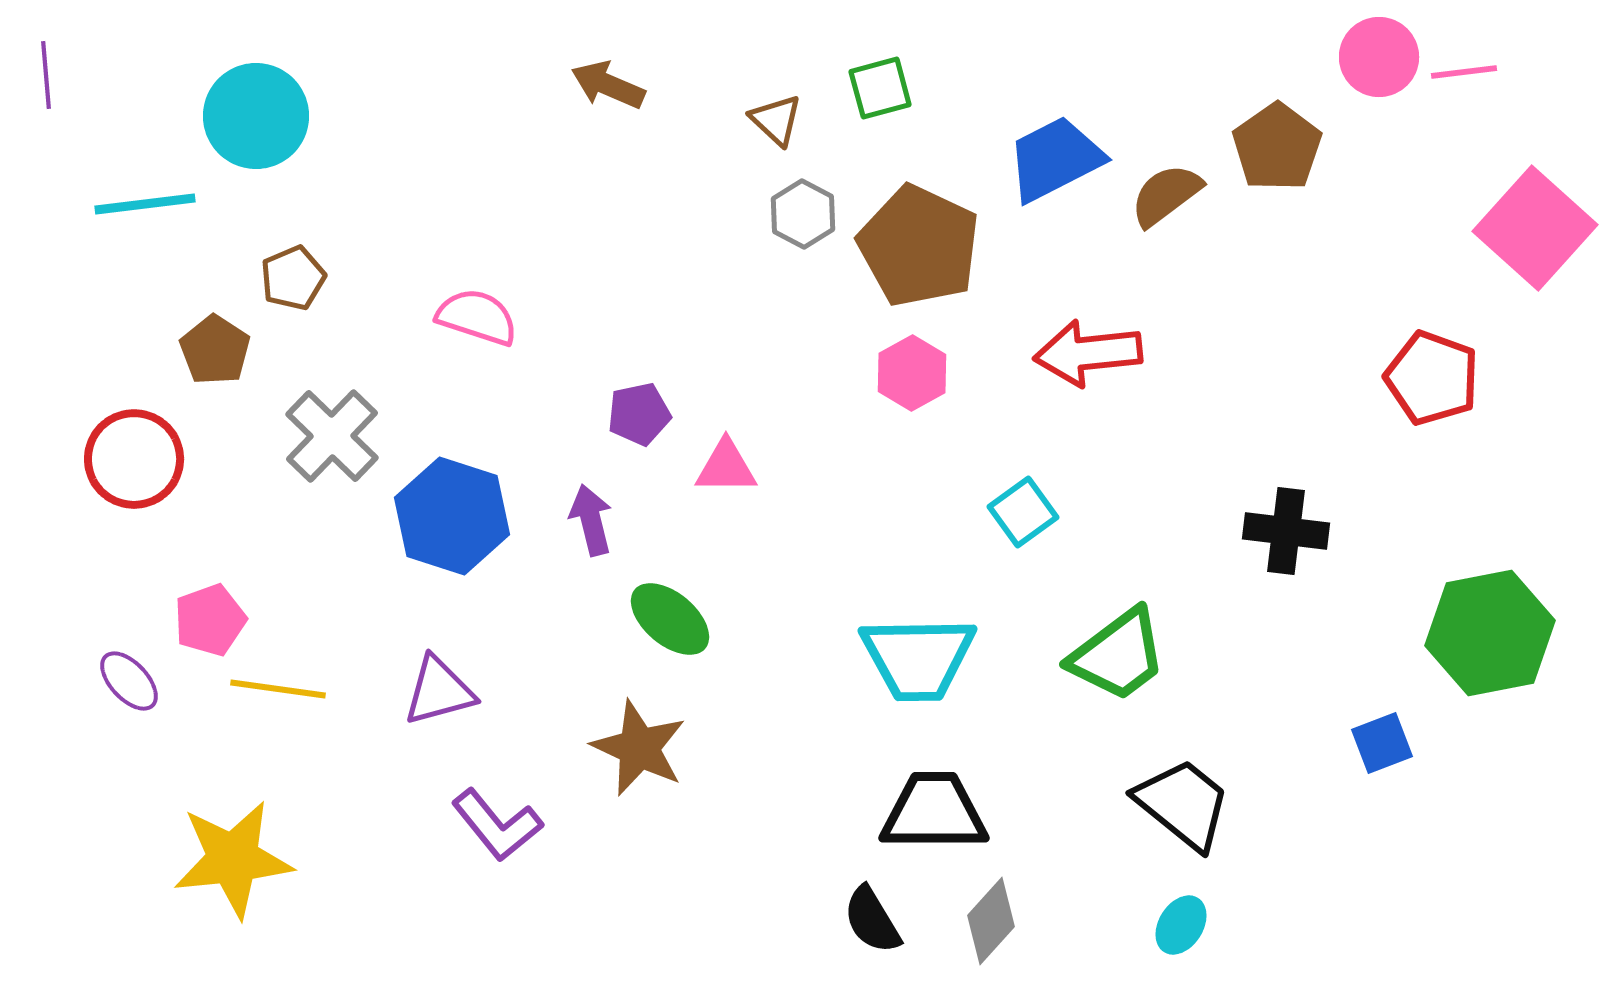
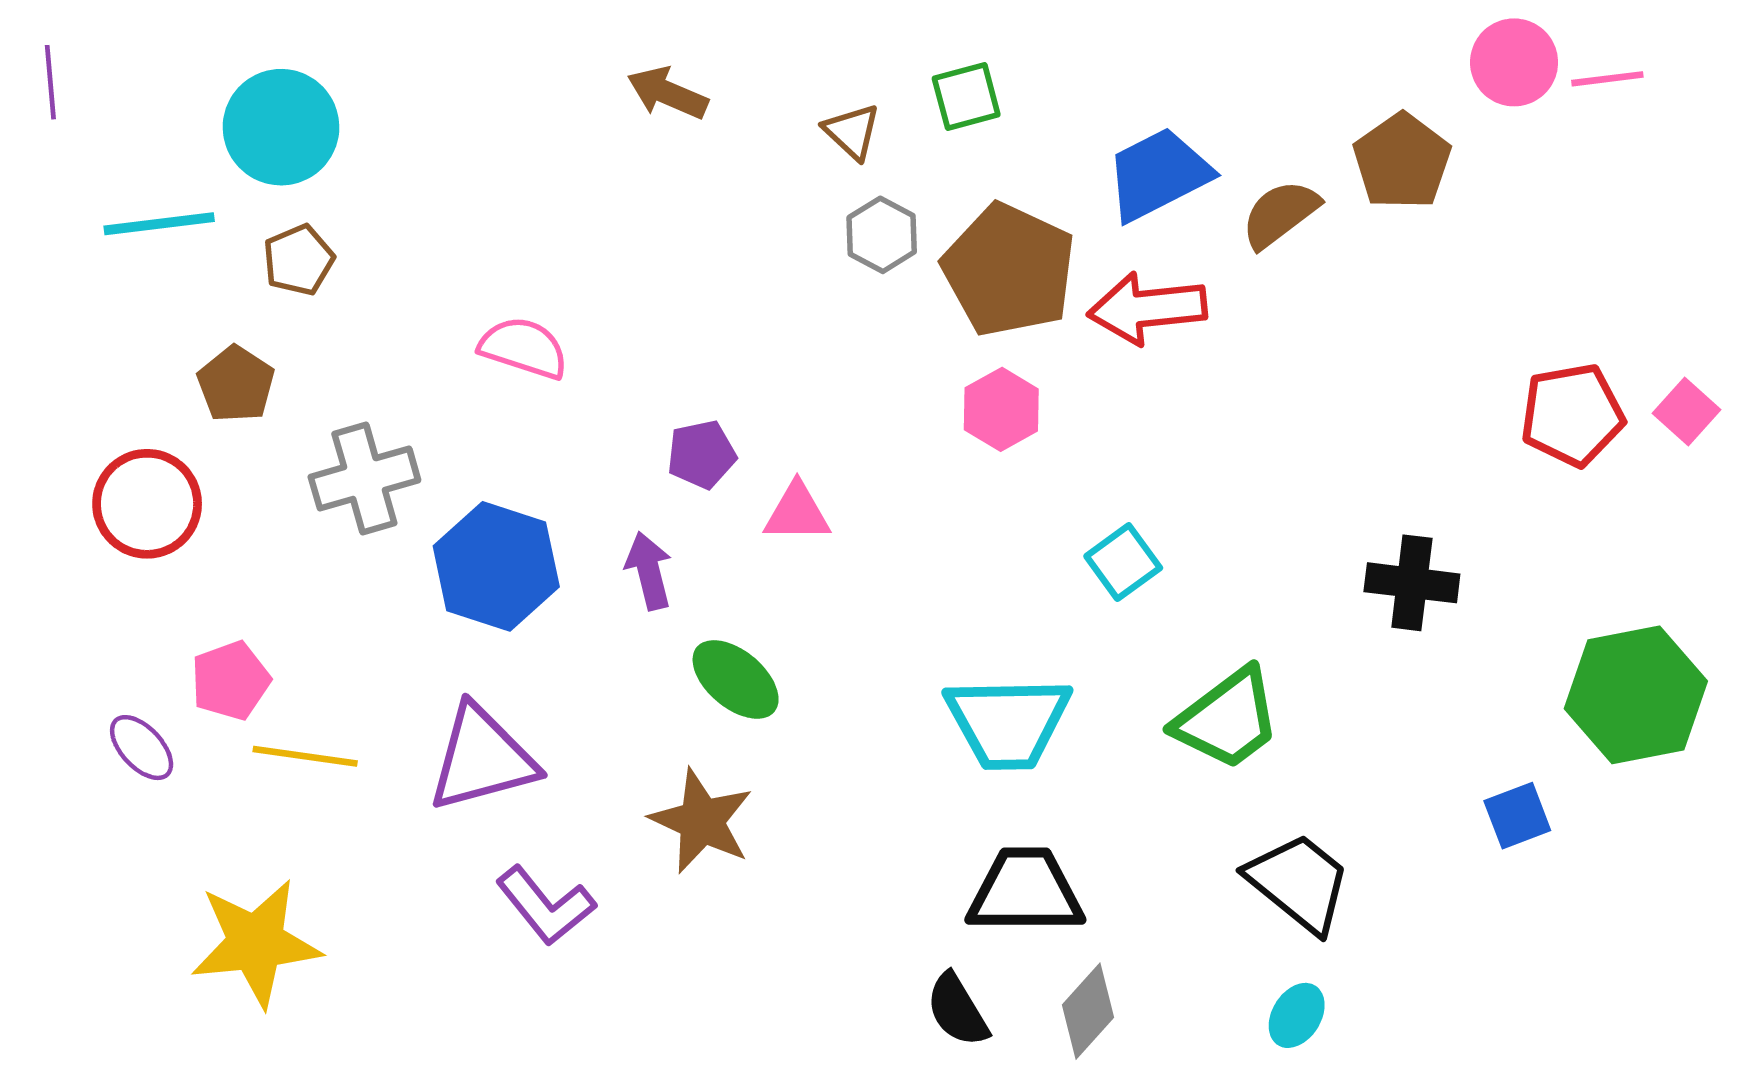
pink square: (1535, 228) -> (1686, 412), moved, size x0.5
brown pentagon: (293, 278) -> (299, 260), moved
red arrow: (1088, 353) -> (1147, 308), moved
red pentagon: (1432, 378) -> (1572, 415), turned -30
gray cross: (332, 436) -> (364, 479), turned 30
purple triangle: (439, 691) -> (482, 759), size x1.4

